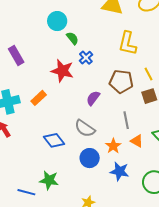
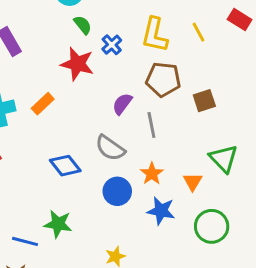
green semicircle: (72, 38) -> (83, 25), moved
yellow L-shape: (127, 43) -> (155, 35), moved
yellow line: (148, 74) -> (198, 32), moved
gray line: (126, 120) -> (151, 125), moved
orange triangle: (137, 141) -> (193, 182), moved, turned 32

